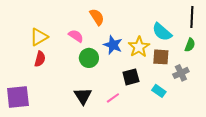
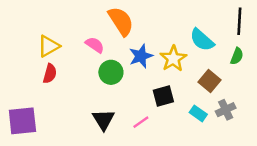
orange semicircle: (97, 17) -> (121, 21), size x1.4
blue star: (113, 45) -> (141, 56), turned 30
brown square: (161, 57) -> (209, 81), moved, turned 36
gray cross: (181, 73) -> (226, 110), moved

